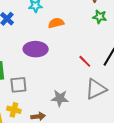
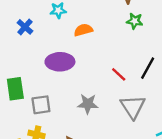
gray triangle: (96, 89) -> (133, 107), turned -35
gray star: (60, 98) -> (88, 104), moved

